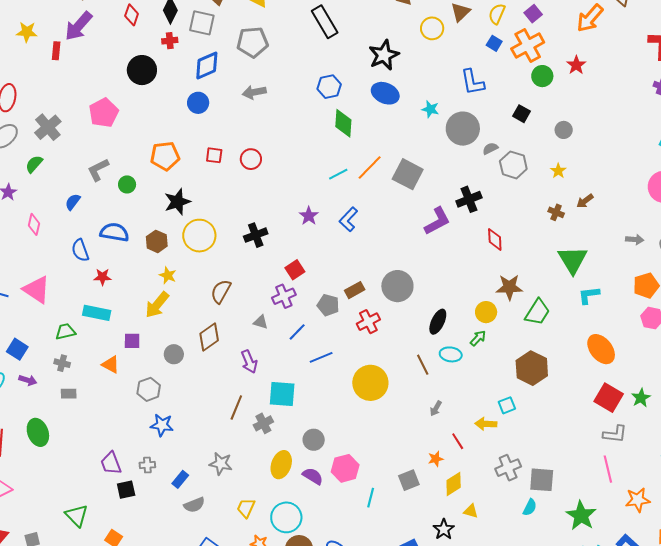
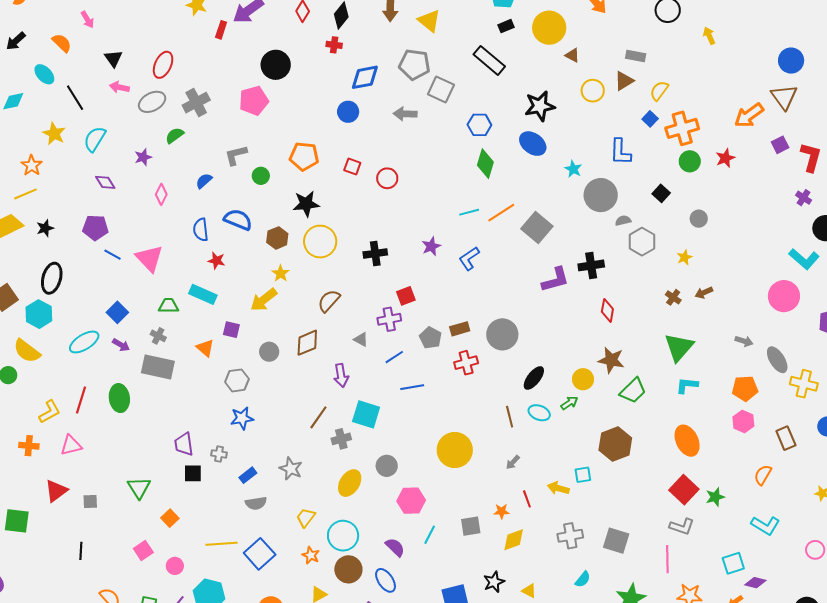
purple square: (533, 14) -> (780, 145), moved
black rectangle: (325, 22) -> (489, 60), turned -32
gray square: (202, 23) -> (441, 89), moved
black circle: (142, 70) -> (276, 65), moved
yellow circle: (370, 383) -> (455, 450), moved
gray rectangle: (69, 394) -> (158, 367), size x2.0
blue star: (162, 425) -> (242, 418), turned -30
purple semicircle: (313, 476) -> (395, 547), moved
gray square: (542, 480) -> (616, 541), moved
yellow triangle: (471, 511) -> (529, 591), moved

